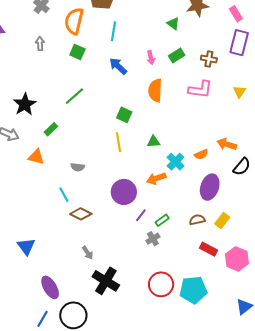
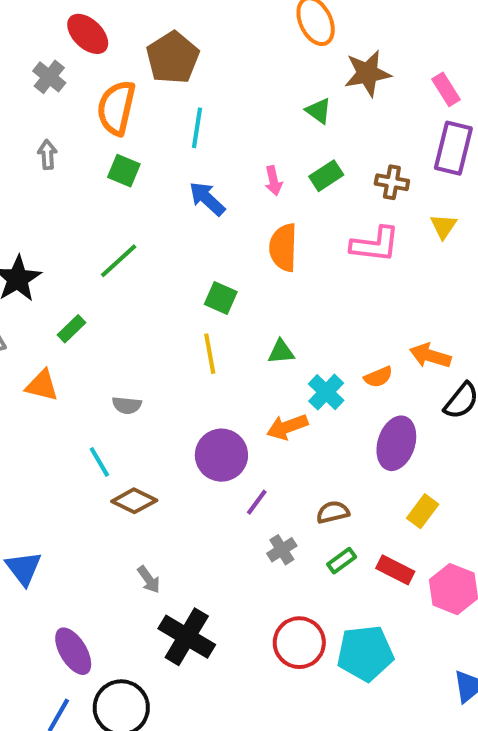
yellow triangle: (239, 92) -> (443, 226), moved
green rectangle: (162, 220) -> (342, 561), moved
brown semicircle: (197, 220) -> (333, 512), moved

